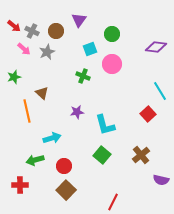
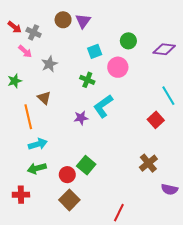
brown circle: (56, 31) -> (63, 20), moved
green circle: (112, 34) -> (128, 41), moved
gray star: (47, 52) -> (49, 64), moved
cyan L-shape: (105, 125) -> (103, 106), moved, turned 70
cyan arrow: (52, 138) -> (38, 144), moved
green square: (102, 155) -> (86, 165), moved

